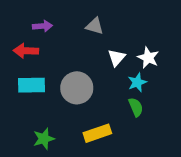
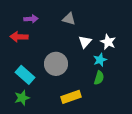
cyan rectangle: (31, 85) -> (25, 75), moved, turned 42
green semicircle: (136, 107) -> (99, 78), turned 40
green star: (44, 139) -> (22, 98), moved

